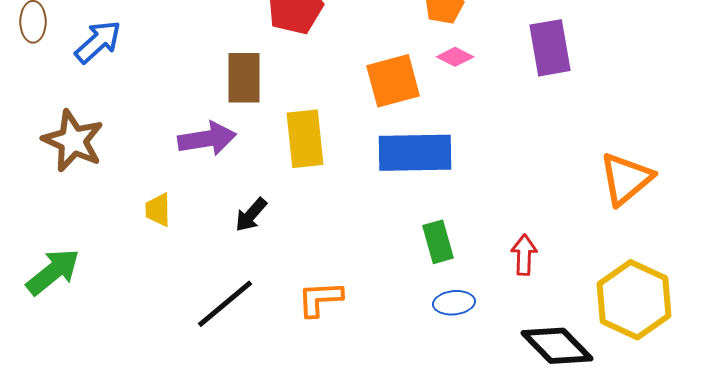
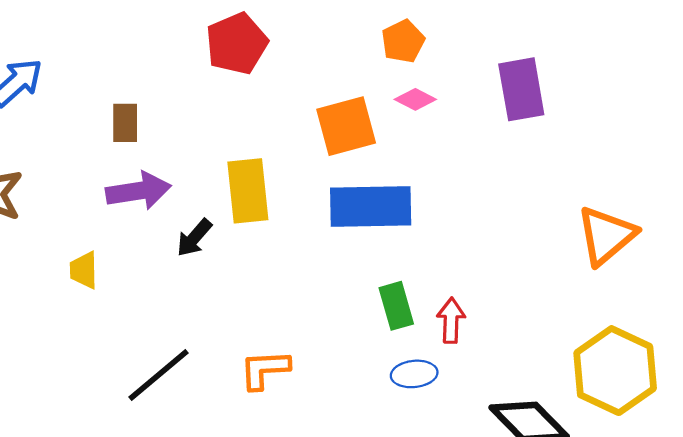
brown rectangle: (244, 78) -> (125, 123), moved, size x0.7
black arrow: (251, 215) -> (194, 238), moved
red arrow: (524, 255) -> (451, 320), moved

